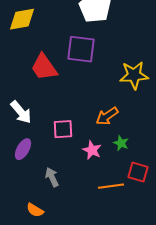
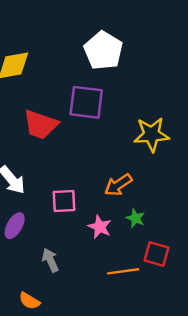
red trapezoid: (44, 67) -> (41, 125), turned -36

